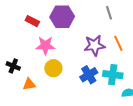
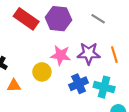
gray line: (109, 13) -> (98, 19), moved, turned -48
red rectangle: (32, 21) -> (26, 19), size x1.6
pink star: (45, 46) -> (61, 55), moved

